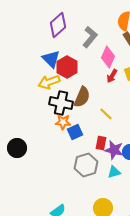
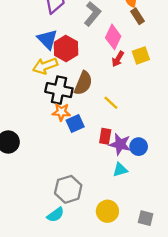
gray hexagon: (86, 165) -> (68, 189), moved

